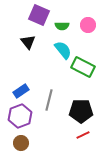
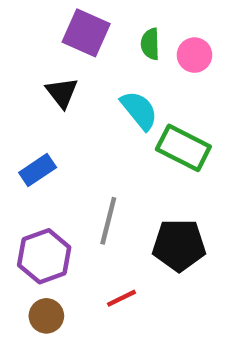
green semicircle: (62, 26) -> (150, 44), moved, turned 88
blue rectangle: (21, 91) -> (38, 170), moved
red line: (83, 135) -> (122, 298), moved

